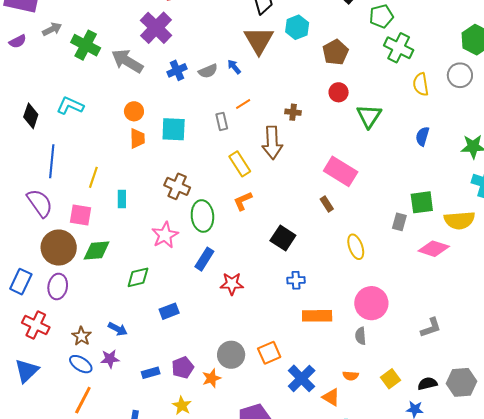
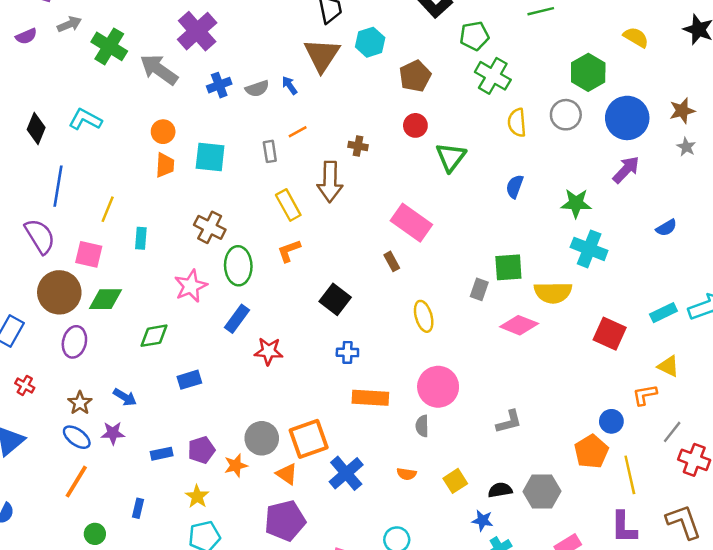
purple ellipse: (58, 286) -> (74, 342), moved
red cross: (36, 325) -> (25, 385), size x0.6
orange square: (269, 353) -> (309, 439), size x1.4
orange triangle: (331, 397) -> (287, 474), moved

